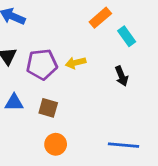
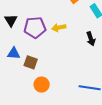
brown square: (48, 108) -> (31, 62), moved

